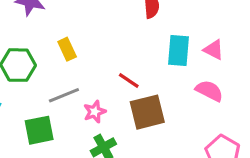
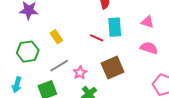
cyan rectangle: (179, 50) -> (115, 27), moved
red line: (129, 81) -> (97, 38), moved

